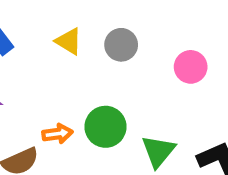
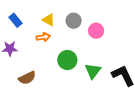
pink circle: (191, 67) -> (96, 31), moved
orange arrow: (57, 134) -> (43, 37), moved

